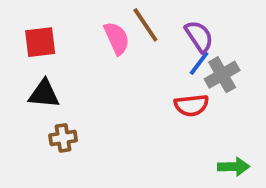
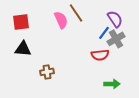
purple semicircle: (199, 36) -> (115, 19), moved
brown cross: (63, 138) -> (47, 72), moved
green arrow: (234, 167) -> (112, 84), moved

